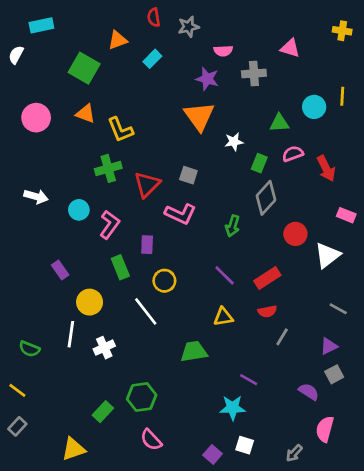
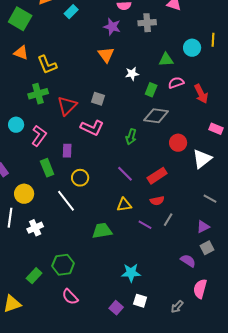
orange triangle: (199, 116) -> (106, 55), size x0.7
gray diamond: (266, 198) -> (156, 116), turned 55
purple line: (249, 380) -> (145, 225), moved

